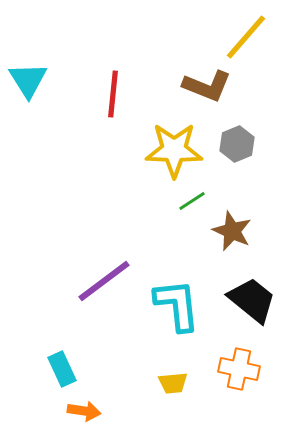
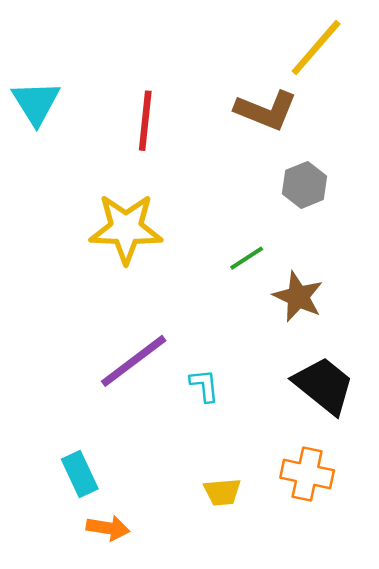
yellow star: (174, 150) -> (126, 229), moved
cyan L-shape: (177, 305) -> (204, 385), moved, size x0.5

